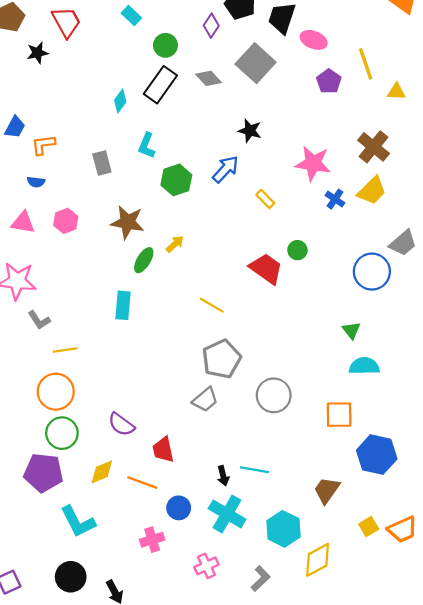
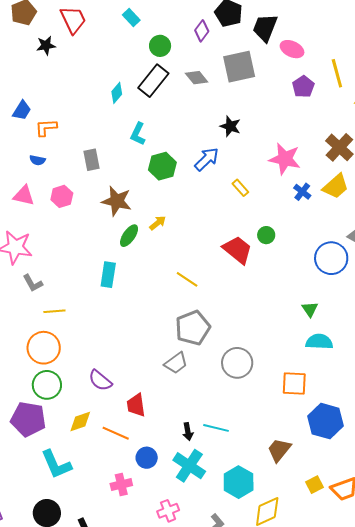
gray square: (256, 63) -> (239, 67), turned 32
gray rectangle: (102, 163) -> (92, 160), moved

